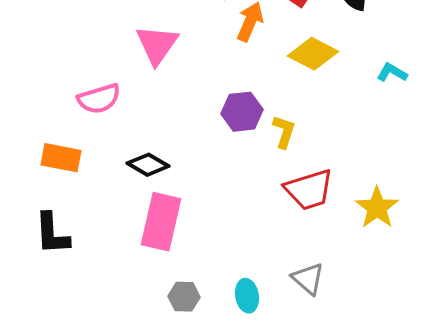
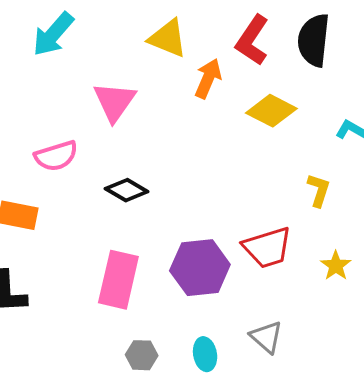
purple hexagon: (242, 112) -> (200, 268), moved, size x1.4
yellow L-shape: (284, 132) -> (319, 190), moved
black diamond: (148, 165) -> (127, 190), moved
yellow star: (377, 208) -> (336, 266), size x0.7

